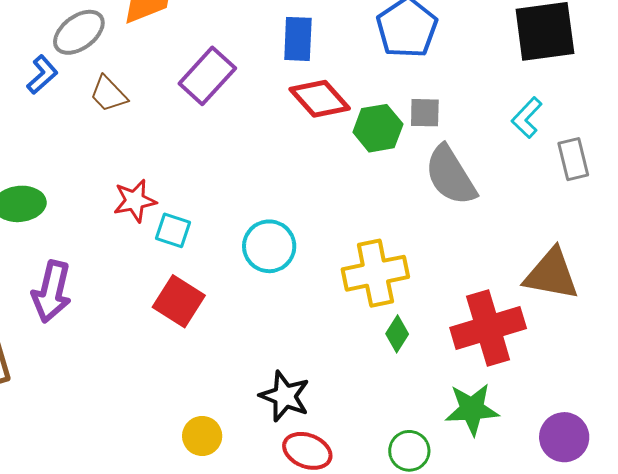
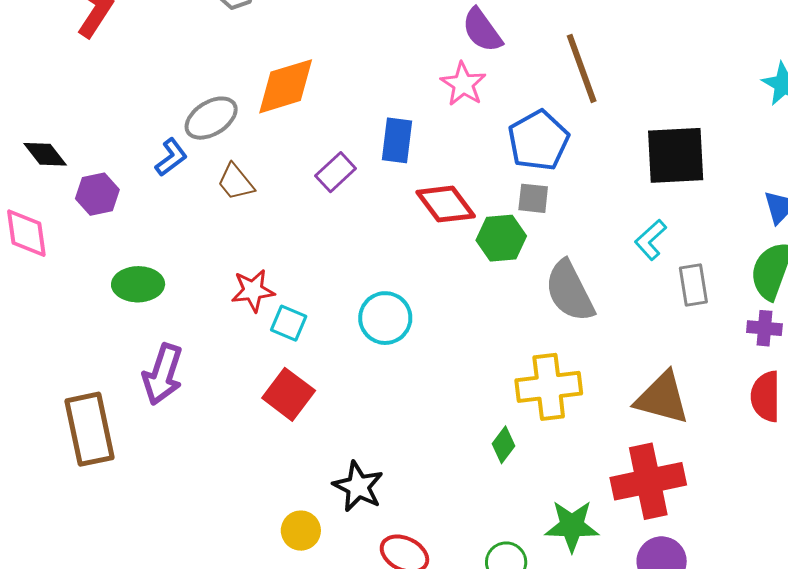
blue rectangle: (298, 39) -> (397, 140), moved
purple rectangle: (207, 76) -> (336, 172), size x0.7
gray square: (425, 113) -> (533, 198), moved
cyan circle: (269, 246) -> (385, 318), moved
yellow cross: (375, 273) -> (549, 387), moved
red cross: (488, 328) -> (648, 481), moved
black star: (285, 396) -> (358, 487), moved

